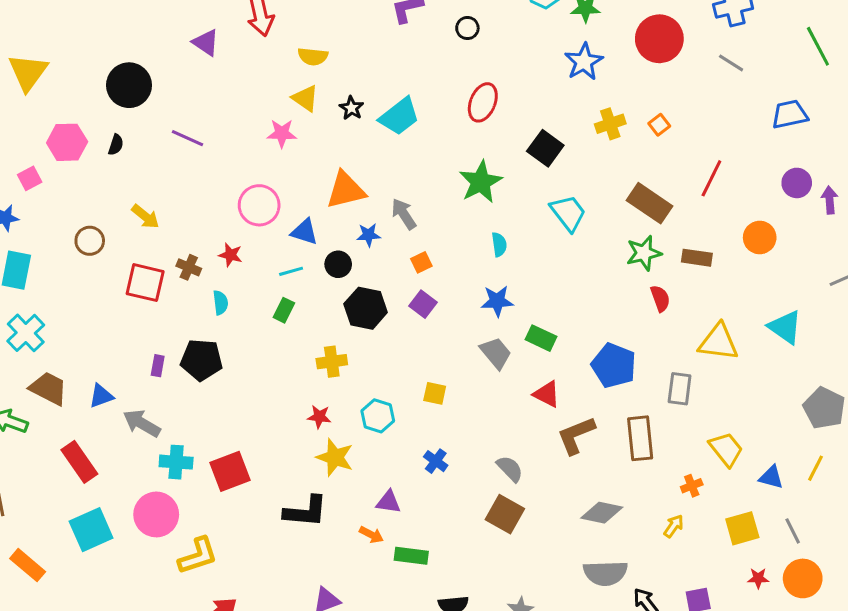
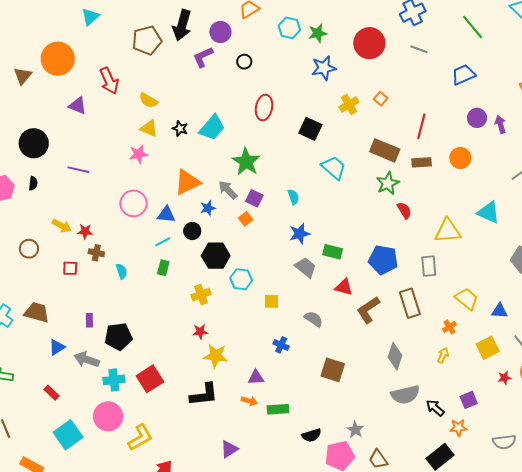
yellow semicircle: (313, 56) -> (148, 100), turned 36
blue star: (584, 62) -> (324, 68), turned 30
green star: (481, 182) -> (246, 162), moved
red star: (230, 255) -> (85, 231), moved
brown rectangle: (697, 258) -> (422, 162), moved
red square: (145, 283) -> (70, 268), size x0.6
purple square: (423, 304) -> (254, 198), moved
black pentagon: (202, 360) -> (118, 337), moved
brown trapezoid: (48, 388) -> (37, 312), moved
cyan hexagon: (378, 416) -> (241, 279), moved
red rectangle: (79, 462) -> (52, 393), size x0.6
gray semicircle: (510, 469) -> (314, 319), moved
gray diamond: (602, 513) -> (395, 356), turned -72

